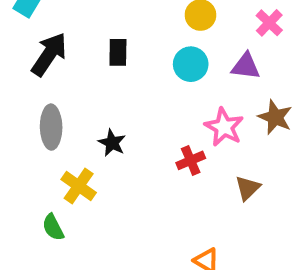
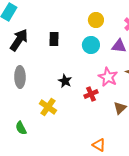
black star: (112, 143) -> (65, 81), moved
yellow cross: (79, 186) -> (48, 107), moved

